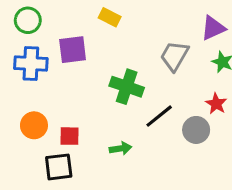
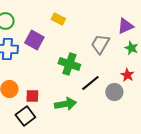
purple square: (73, 50) -> (34, 40), turned 36
green arrow: (120, 148) -> (65, 104), size x1.5
black square: (59, 167) -> (25, 116), turned -30

